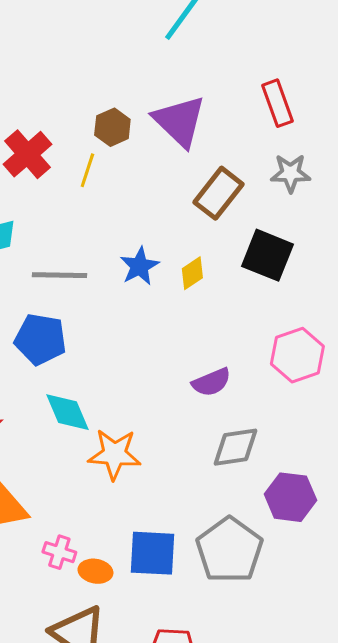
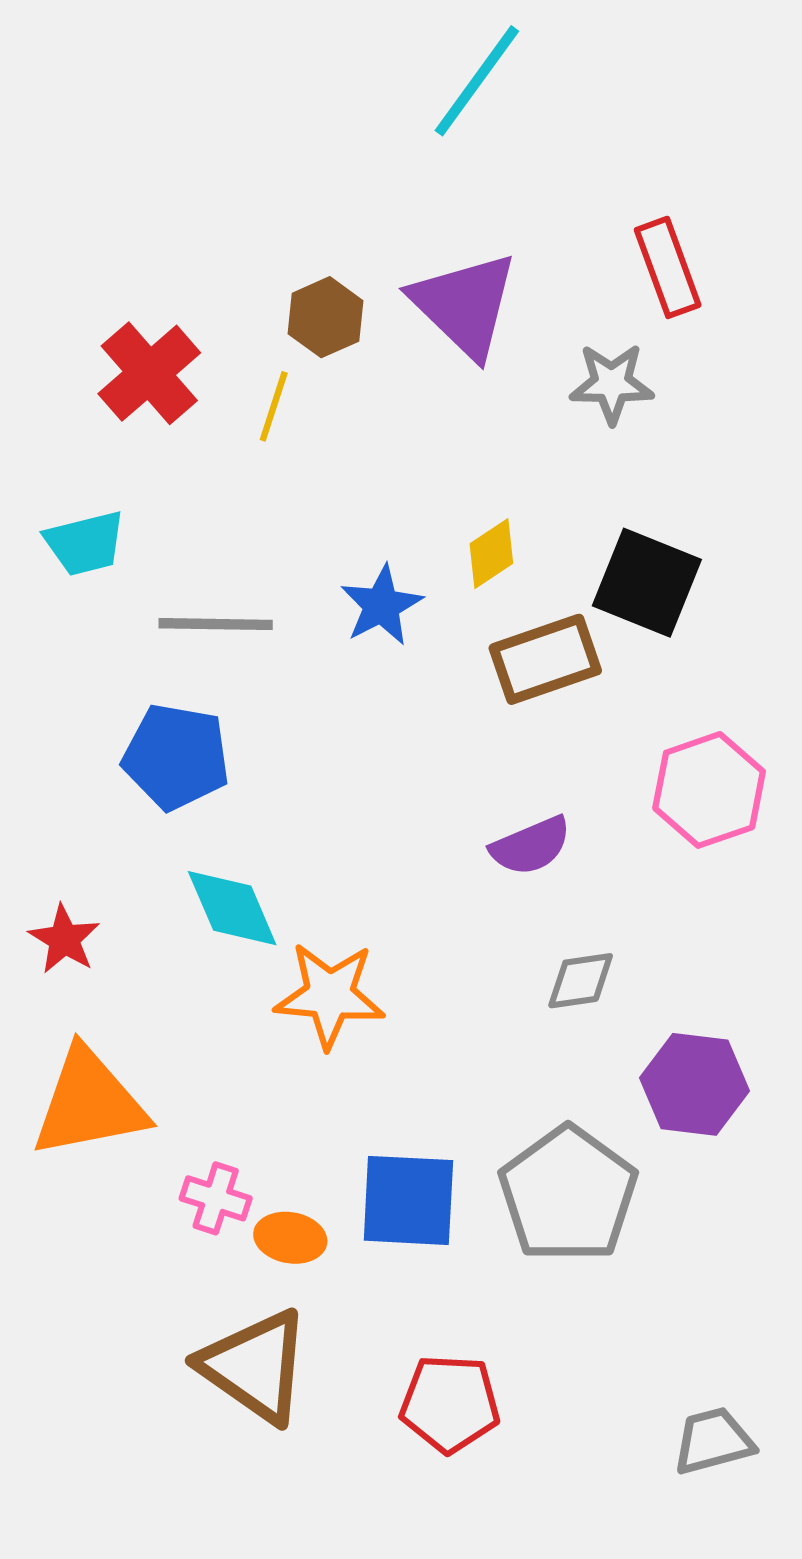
gray star: (290, 173) -> (612, 384), moved
brown rectangle: (218, 193) -> (545, 659), moved, turned 33
yellow diamond: (192, 273) -> (491, 554), moved
gray diamond: (235, 447) -> (581, 981), size x0.7

